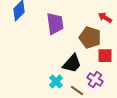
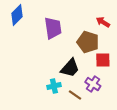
cyan cross: (56, 82) -> (54, 86), turned 32

